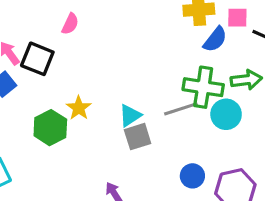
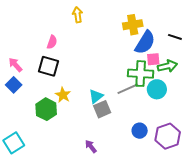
pink square: (237, 18) -> (153, 59), moved
blue semicircle: (215, 39) -> (145, 42), size x1.4
black square: (37, 59) -> (48, 66), moved

